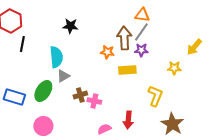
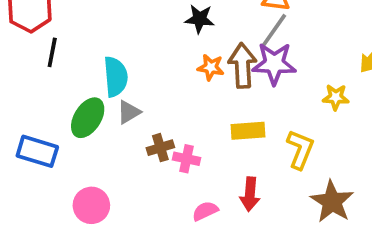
black star: (70, 26) -> (200, 19), moved
brown arrow: (124, 38) -> (242, 65), moved
purple star: (141, 50) -> (274, 64), size x1.6
yellow rectangle: (127, 70) -> (248, 131), moved
green ellipse: (43, 91) -> (88, 118), moved

